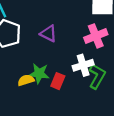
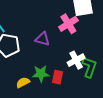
pink cross: (96, 36) -> (68, 24), moved
yellow semicircle: (26, 80) -> (23, 82), moved

